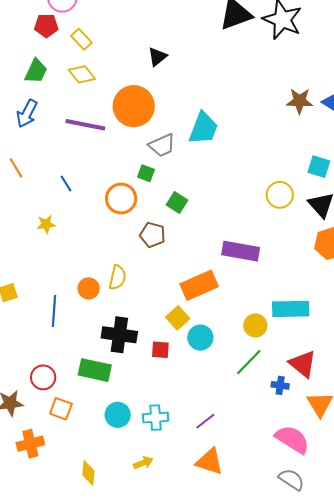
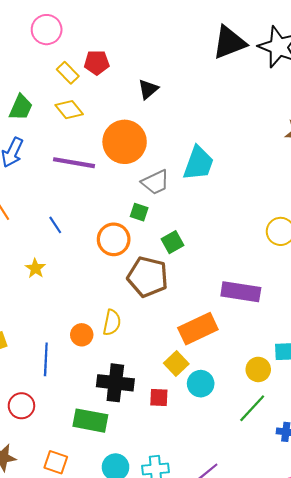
red pentagon: (46, 26) -> (97, 63), moved
green square: (177, 203) -> (173, 242), turned 30
yellow star: (46, 224) -> (35, 268), turned -30
brown pentagon: (153, 235) -> (148, 277), size x1.5
red circle: (43, 377) -> (21, 406), moved

